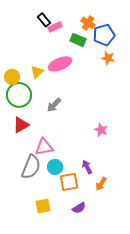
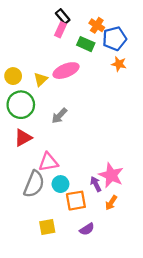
black rectangle: (44, 20) -> (63, 17), moved
pink rectangle: (55, 27) -> (60, 30), turned -40
yellow circle: (12, 77) -> (13, 76), moved
pink star: (101, 130) -> (111, 175), moved, size x1.6

